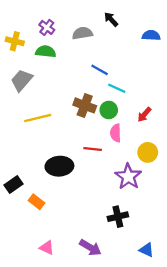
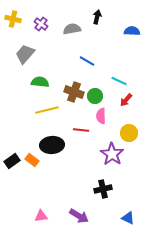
black arrow: (111, 19) -> (97, 17), turned 56
yellow cross: (15, 41) -> (13, 19), moved
green semicircle: (46, 52) -> (40, 82), moved
gray trapezoid: (22, 80) -> (25, 54), moved
cyan line: (117, 88) -> (119, 81), moved
yellow line: (38, 118) -> (47, 110), moved
orange rectangle: (36, 202) -> (32, 160), moved
pink triangle: (47, 248) -> (41, 216), turned -32

